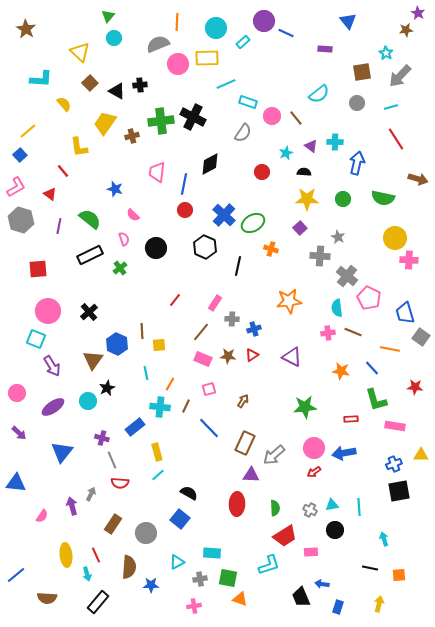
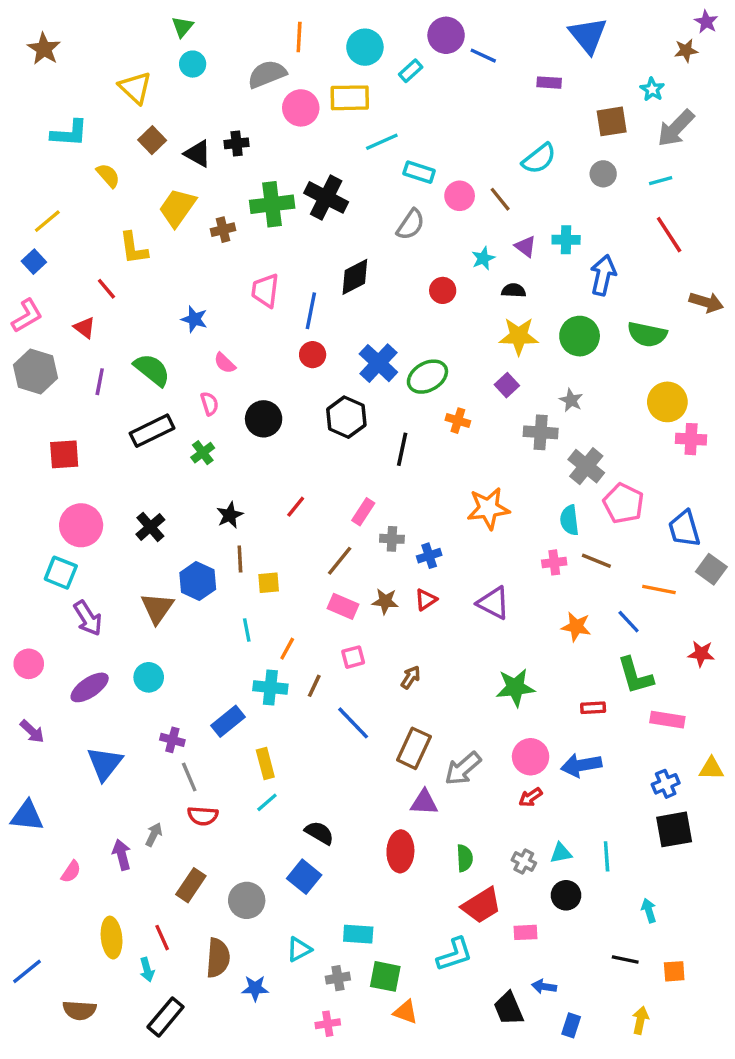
blue triangle: (348, 21) -> (588, 35), size x1.4
green circle: (343, 199) -> (580, 336), size x1.5
black star: (107, 388) -> (230, 515), moved

